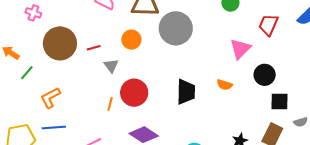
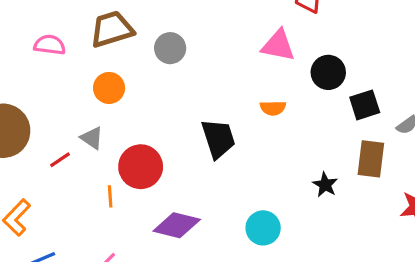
gray circle: (176, 28) -> (170, 48), size x0.6
red line: (94, 48) -> (60, 160), moved
pink triangle: (240, 49) -> (278, 45), turned -45

